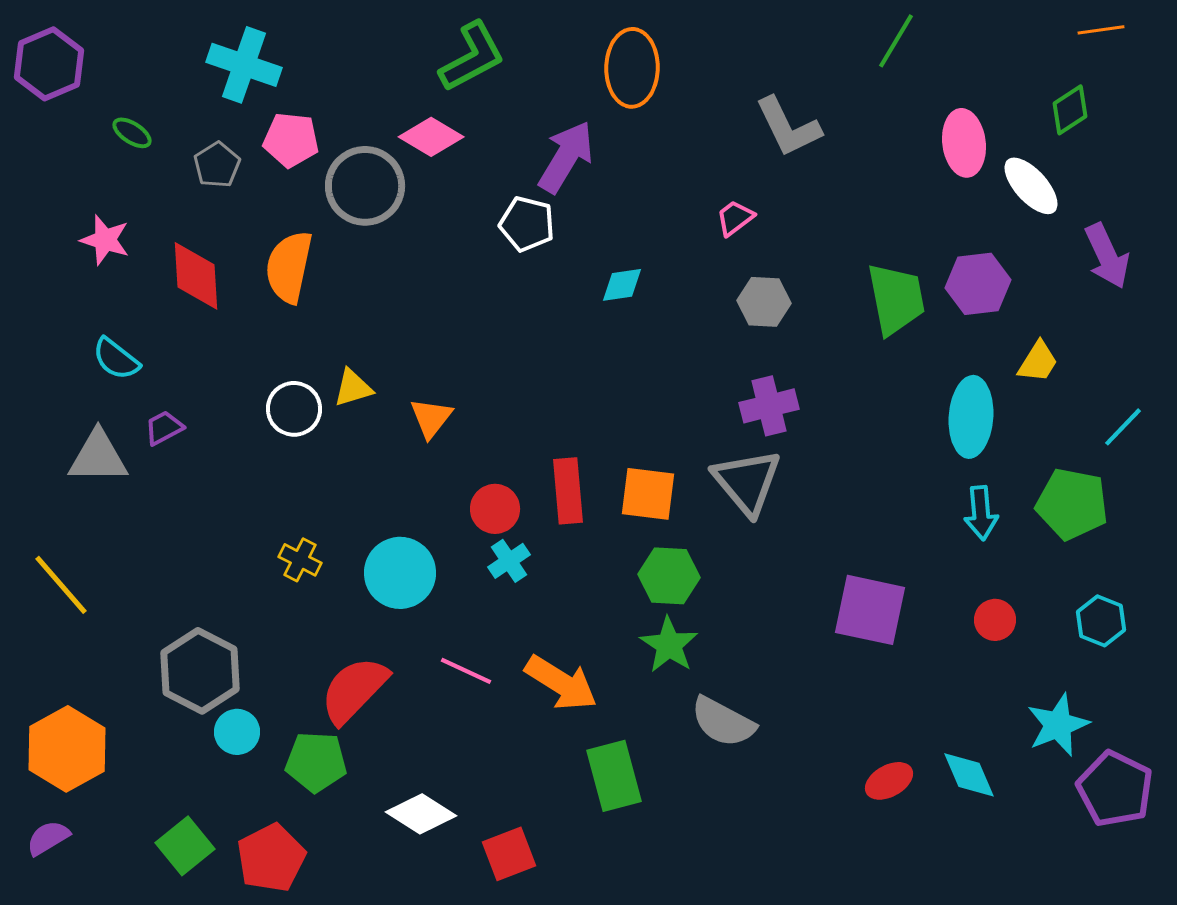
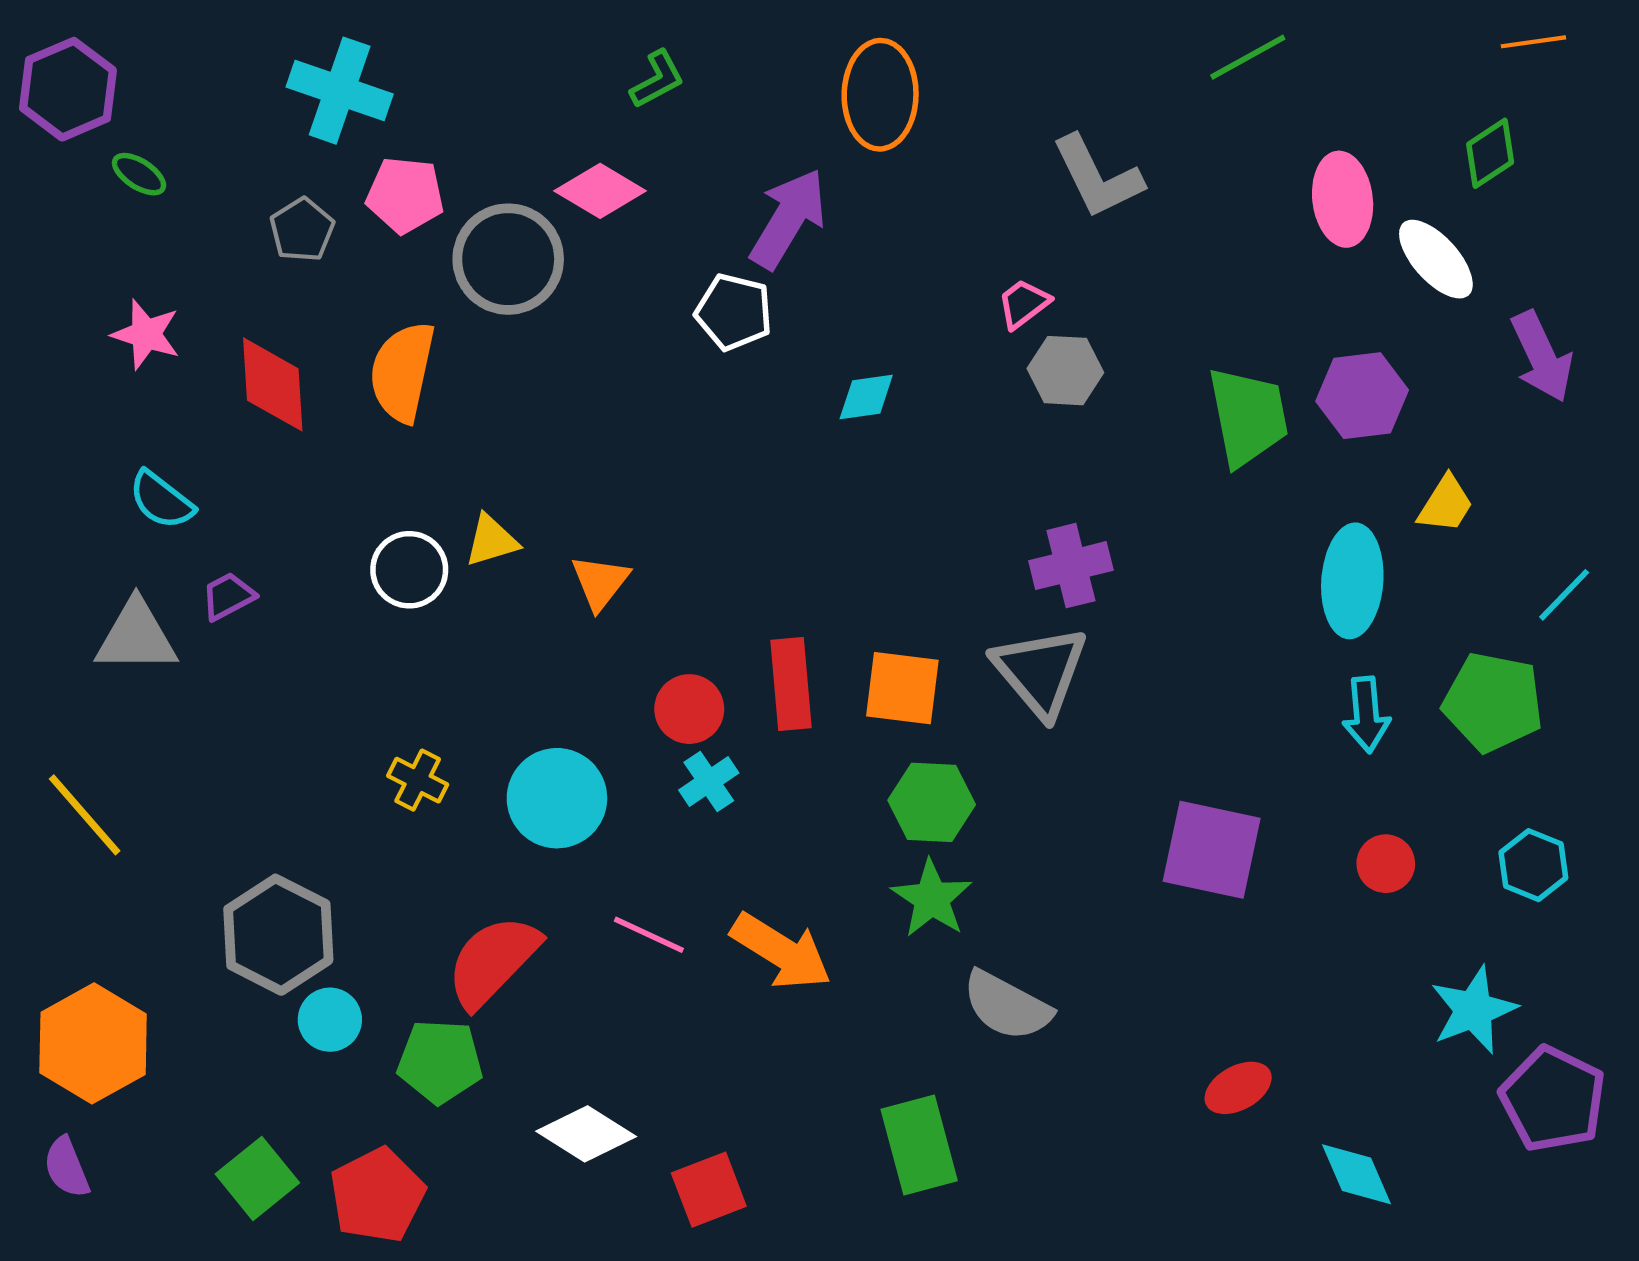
green line: (896, 41) -> (1248, 57), turned 30
green L-shape: (472, 57) -> (657, 79), size x0.6
green ellipse: (132, 133) -> (139, 174), moved
gray hexagon: (764, 302) -> (1065, 371), moved
cyan diamond: (969, 775) -> (1357, 1174), moved
green rectangle: (614, 776) -> (919, 1145), moved
purple semicircle: (48, 838) -> (67, 1167), turned -81

